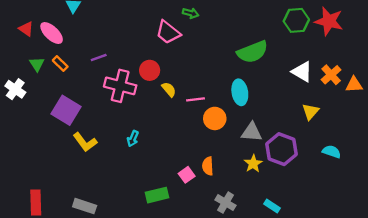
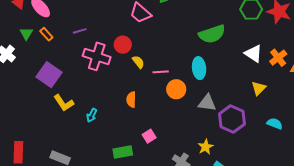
cyan arrow: (133, 139) -> (92, 115), moved
yellow star: (253, 164) -> (205, 147), moved
orange semicircle: (208, 166) -> (131, 100), moved

